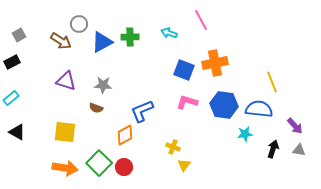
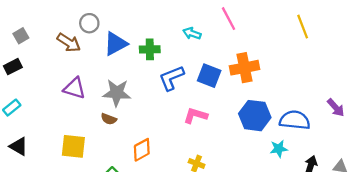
green cross: (130, 37) -> (150, 49), moved
yellow line: (272, 82) -> (303, 27), moved
gray star: (103, 85) -> (117, 93), size x1.4
pink L-shape: (187, 102) -> (195, 116), moved
blue L-shape: (142, 111) -> (171, 78), moved
purple arrow: (295, 126) -> (336, 108), moved

